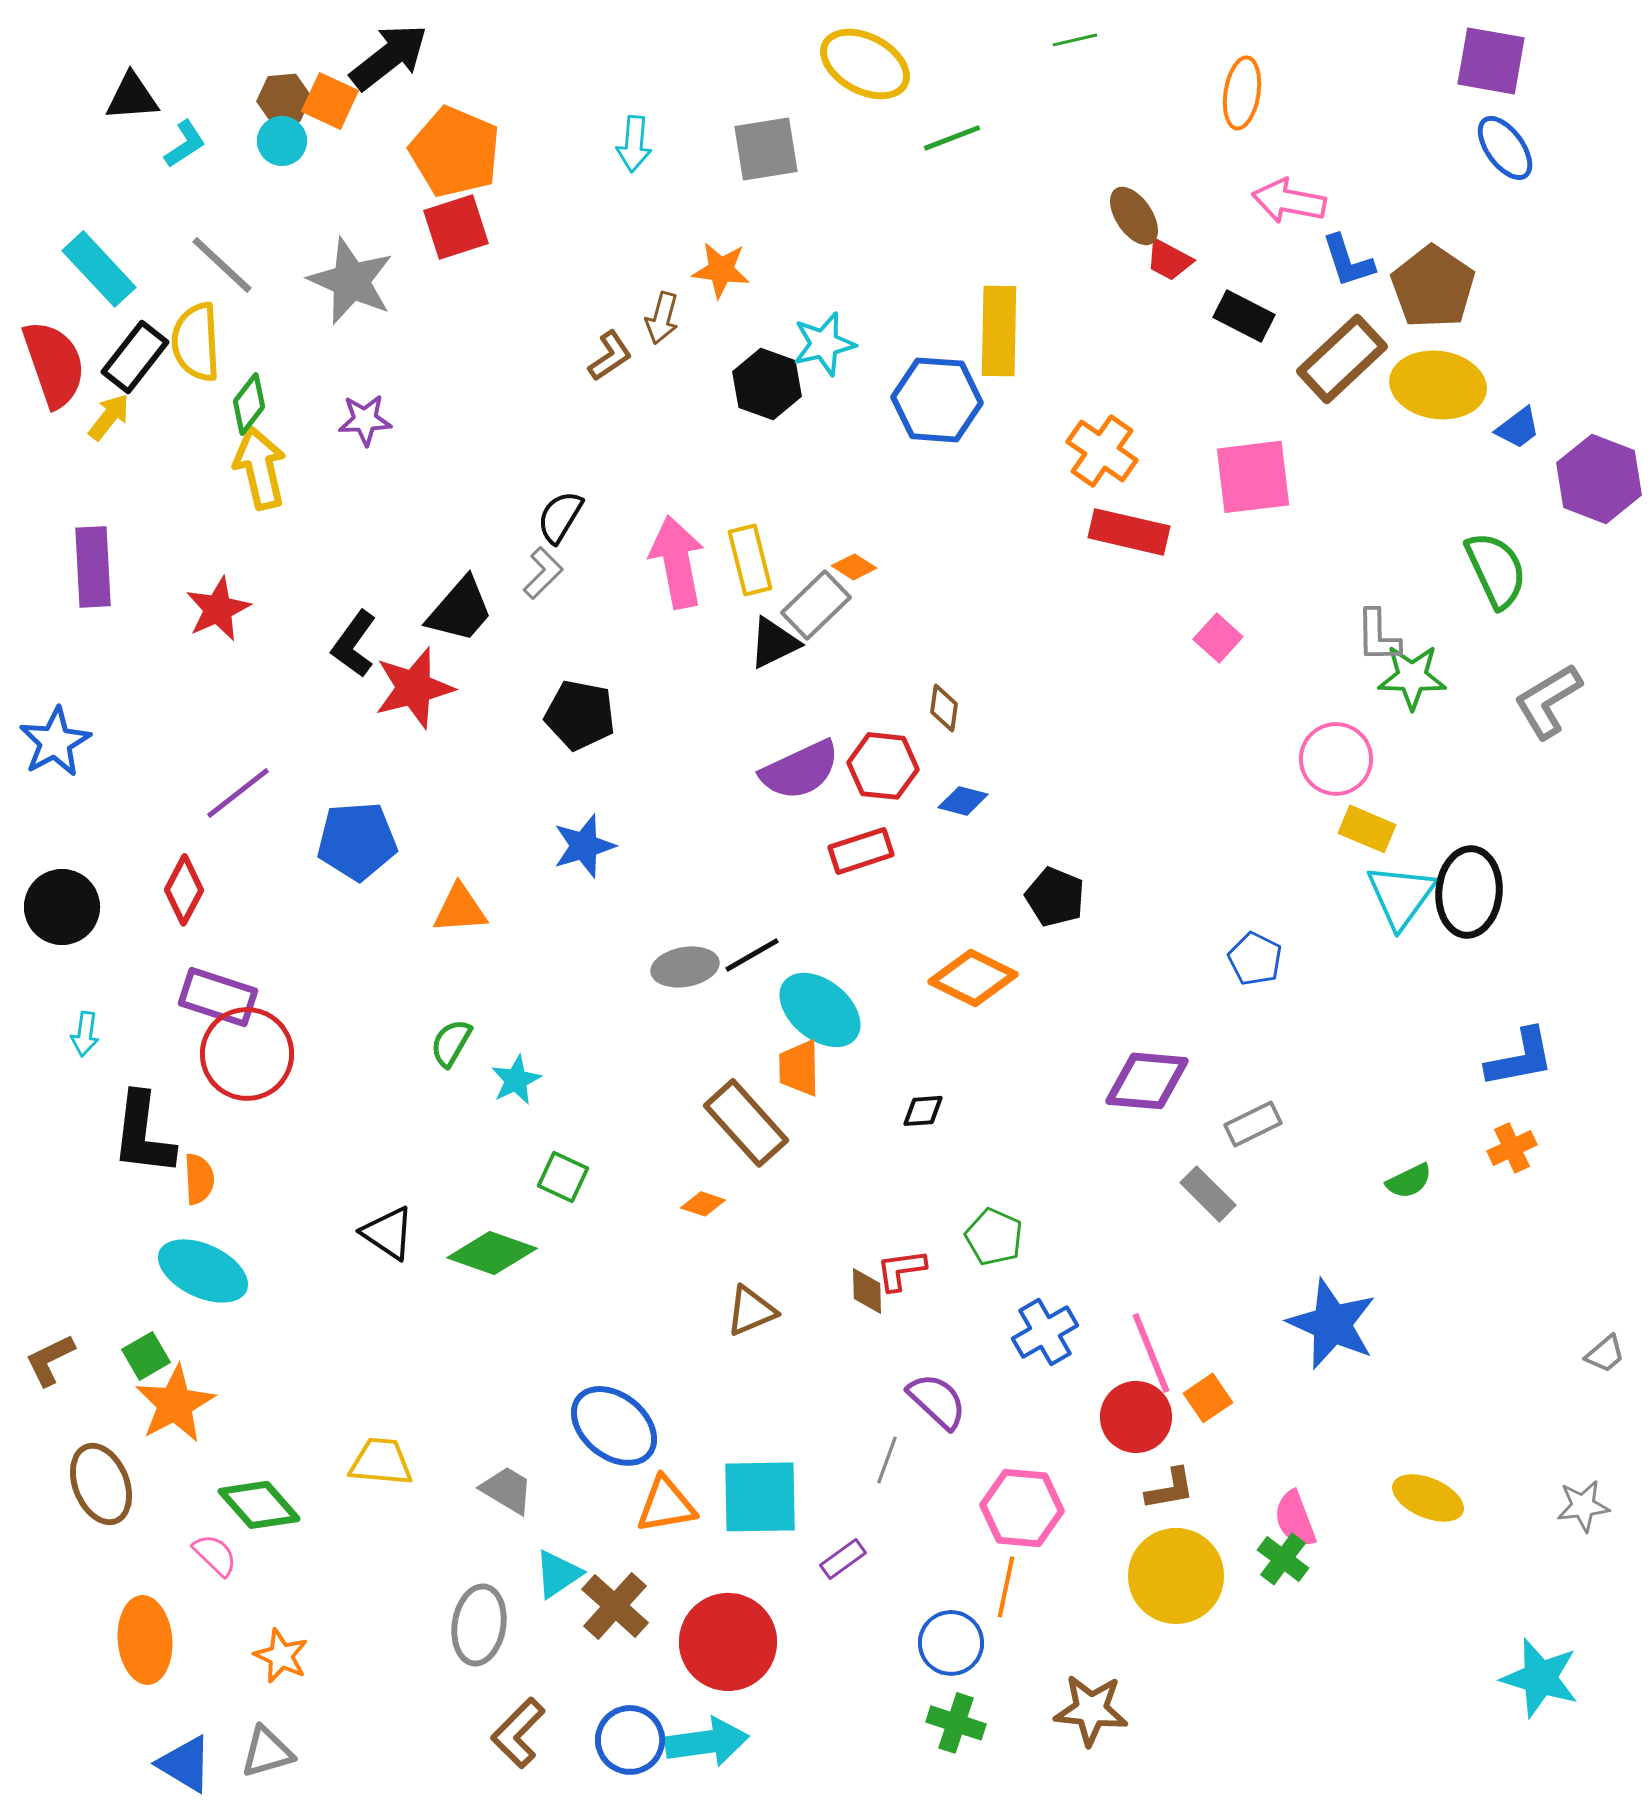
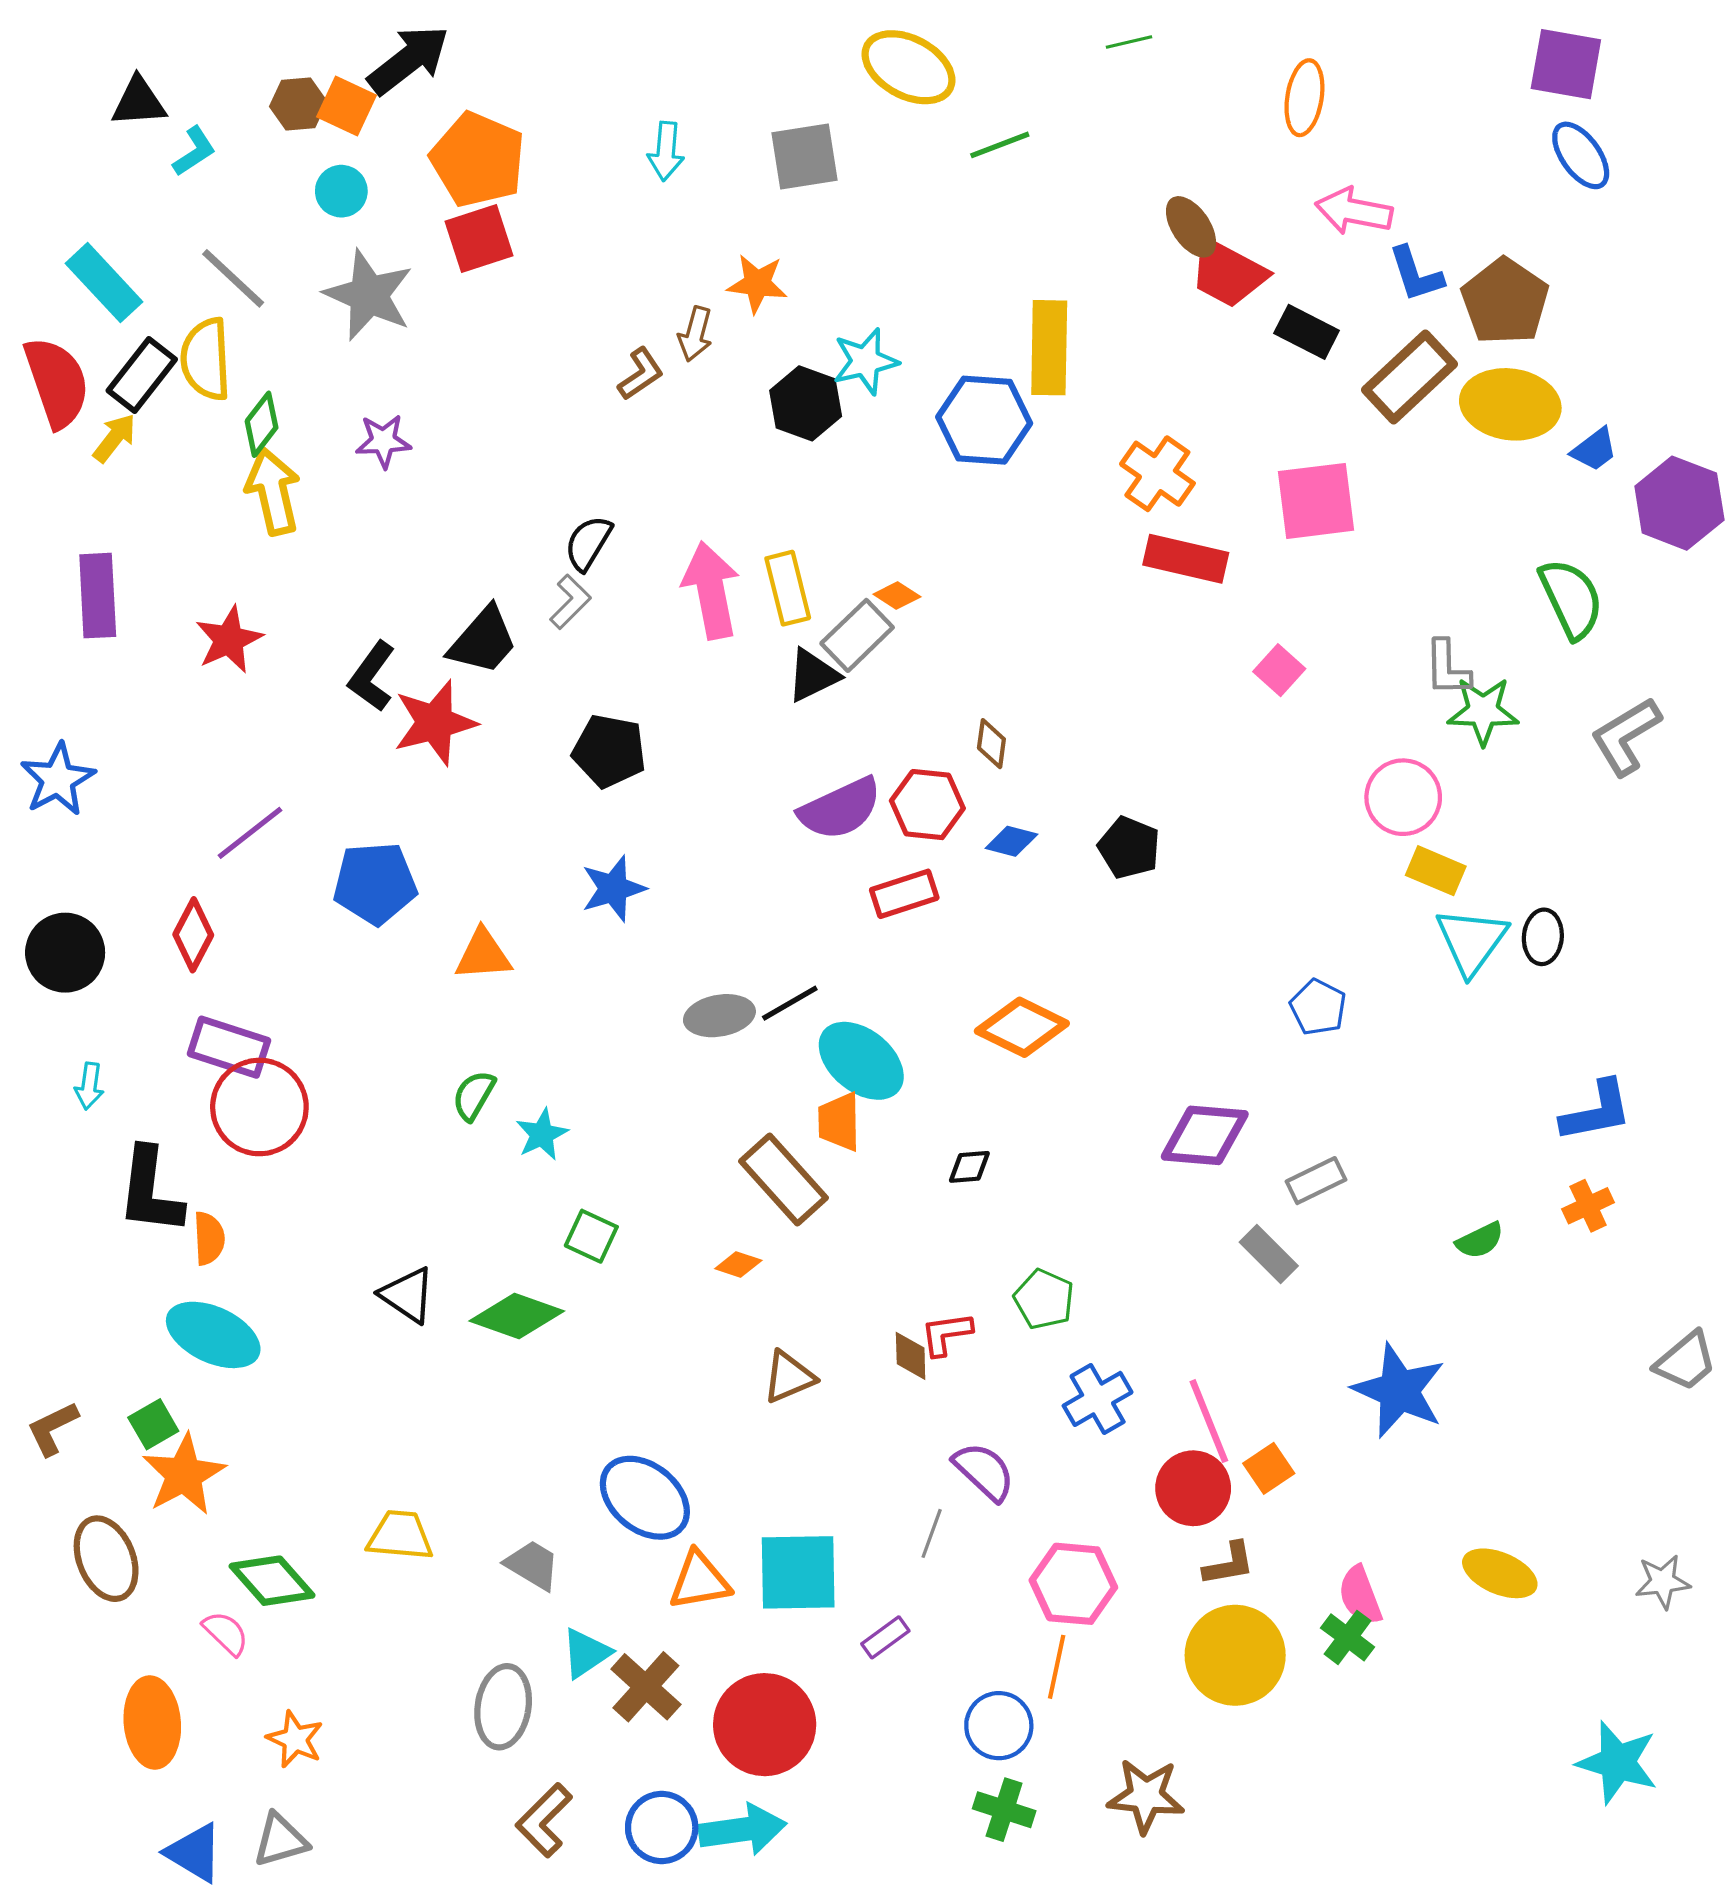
cyan circle: (282, 141) -> (341, 191), moved
red trapezoid: (1169, 260) -> (1228, 273), size x1.6
black ellipse: (1469, 892) -> (1543, 937), size x0.6
black pentagon: (1055, 897) -> (1129, 848), moved
gray trapezoid: (1605, 1354) -> (1686, 1361), moved, size x1.5

